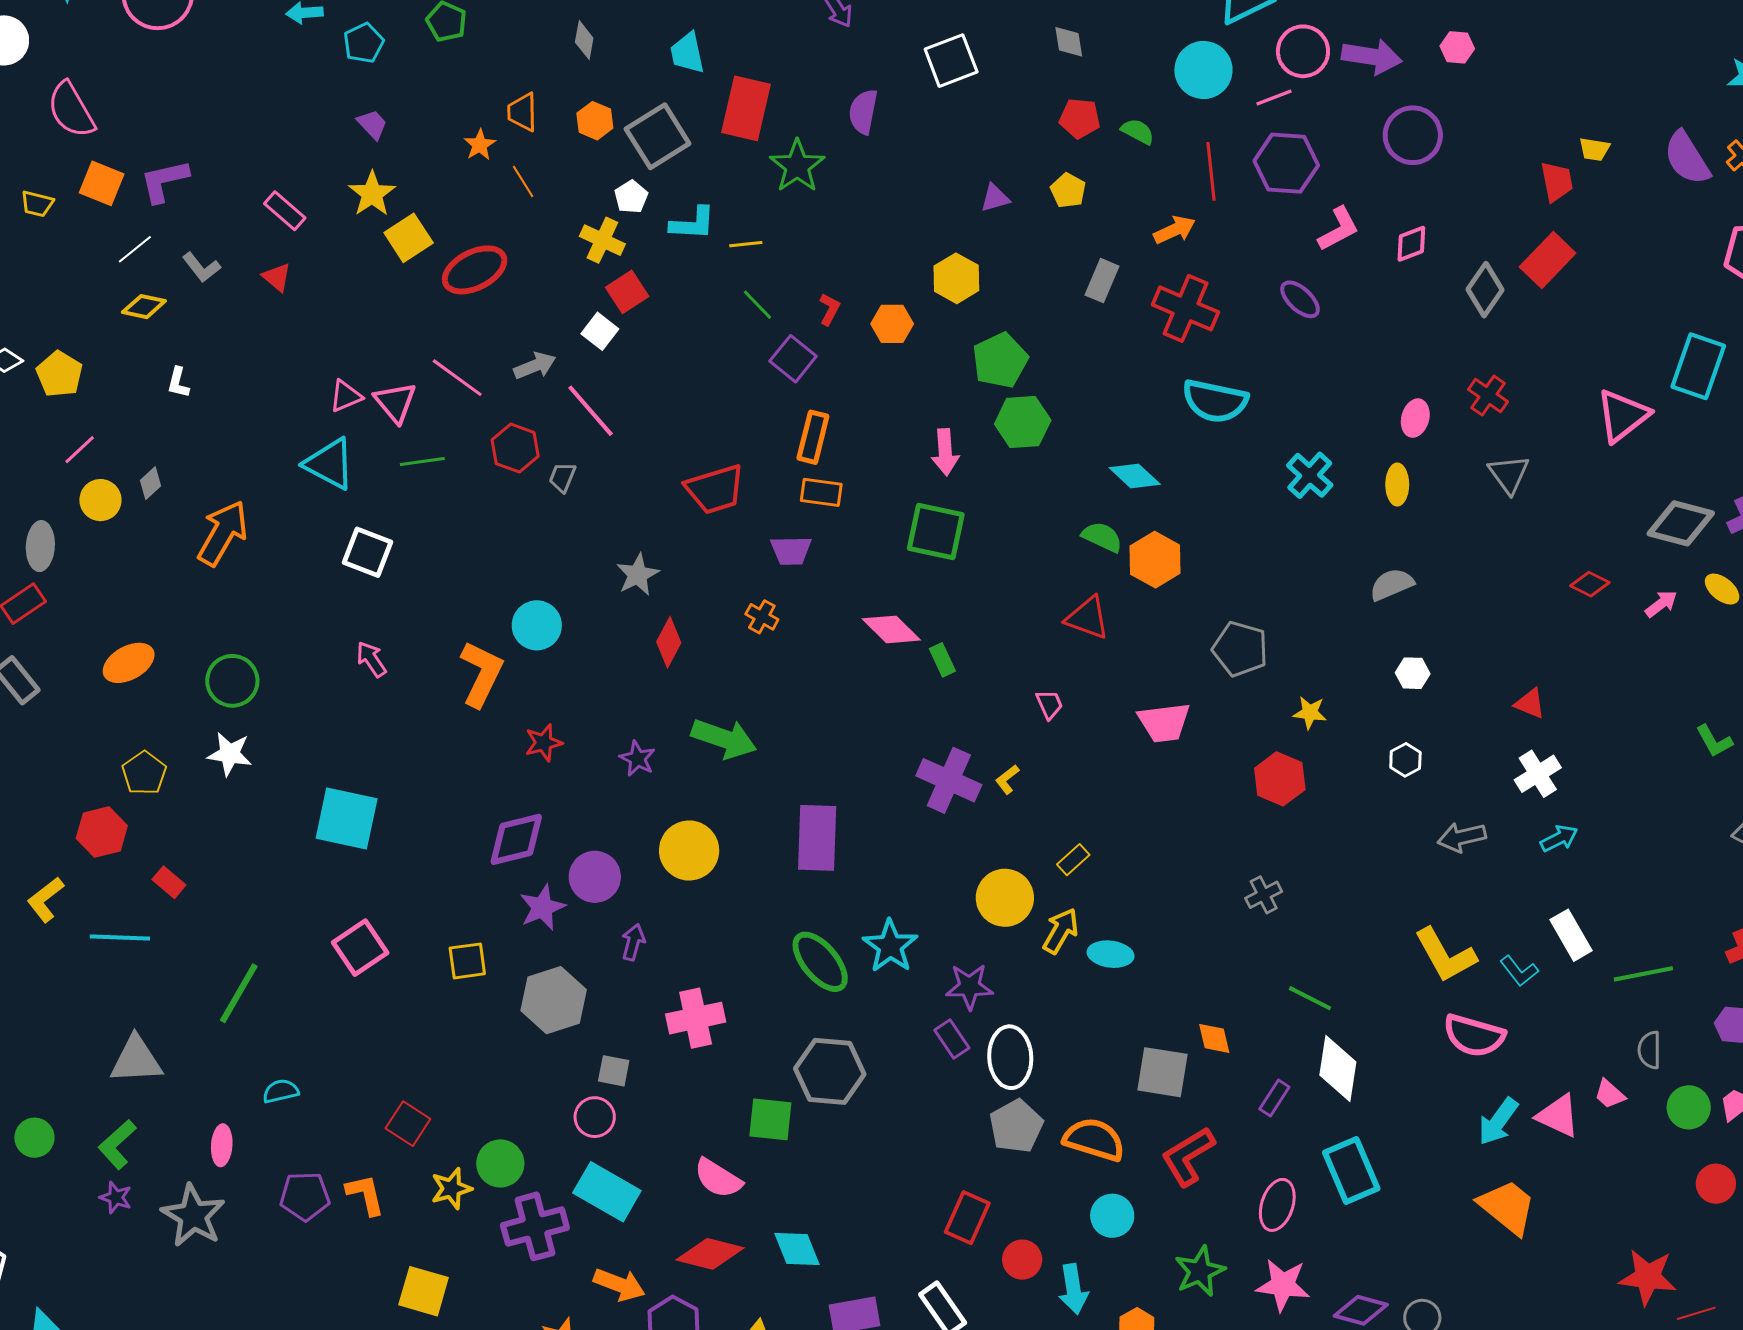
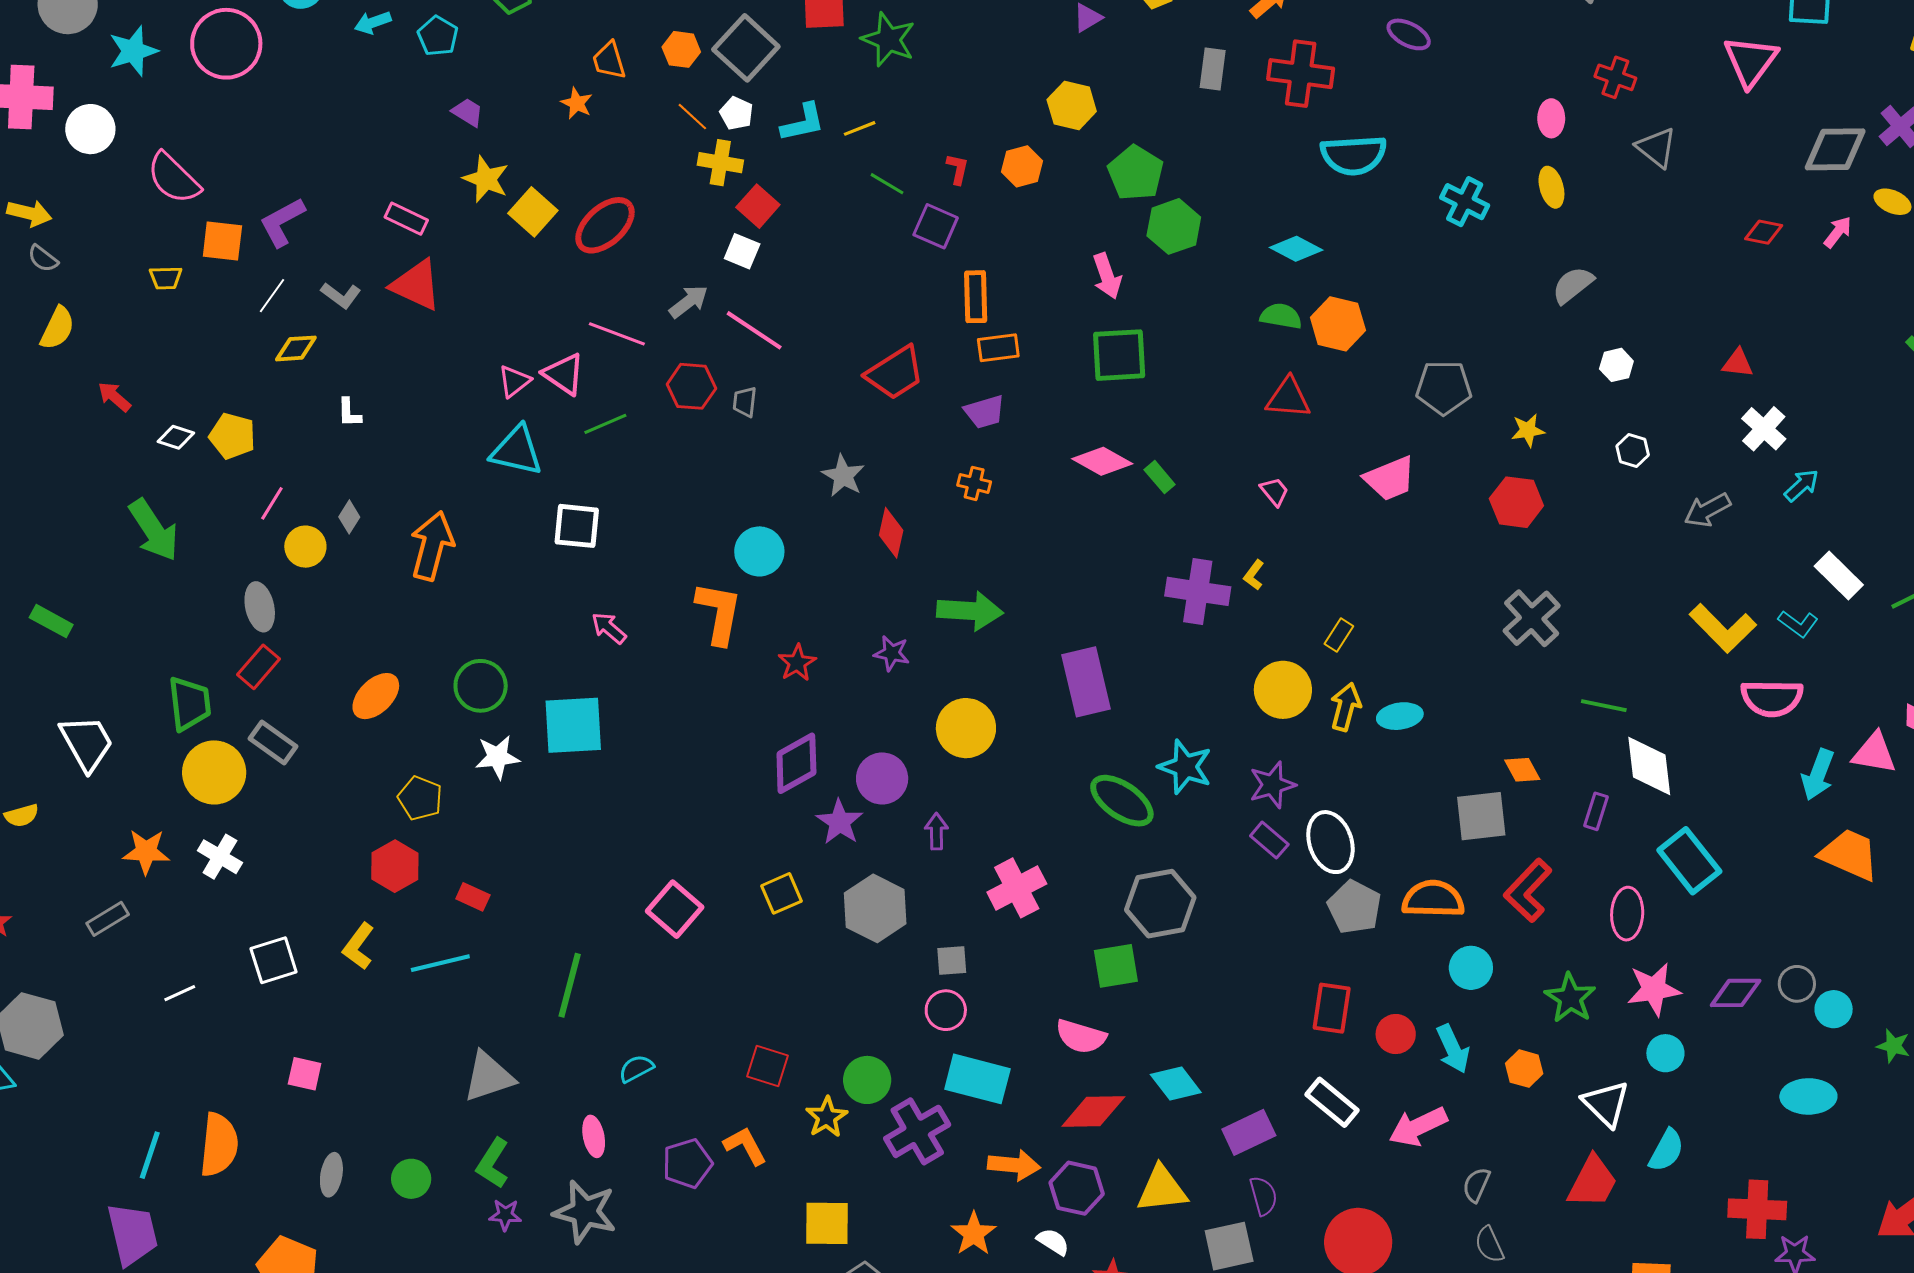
orange line: (523, 181) -> (692, 117), moved
red triangle: (277, 277) -> (416, 285), size x1.8
cyan square: (347, 819) -> (573, 725), moved
gray cross: (1264, 895) -> (1532, 618), size x1.6

